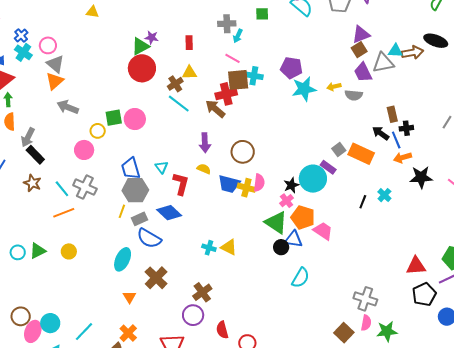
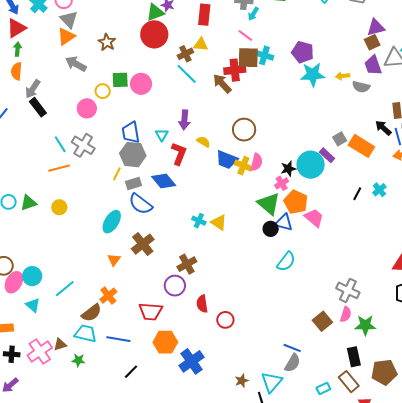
red rectangle: (189, 43) -> (204, 15), size x1.5
purple arrow: (205, 143) -> (184, 120), moved
brown star: (32, 183) -> (107, 42), moved

